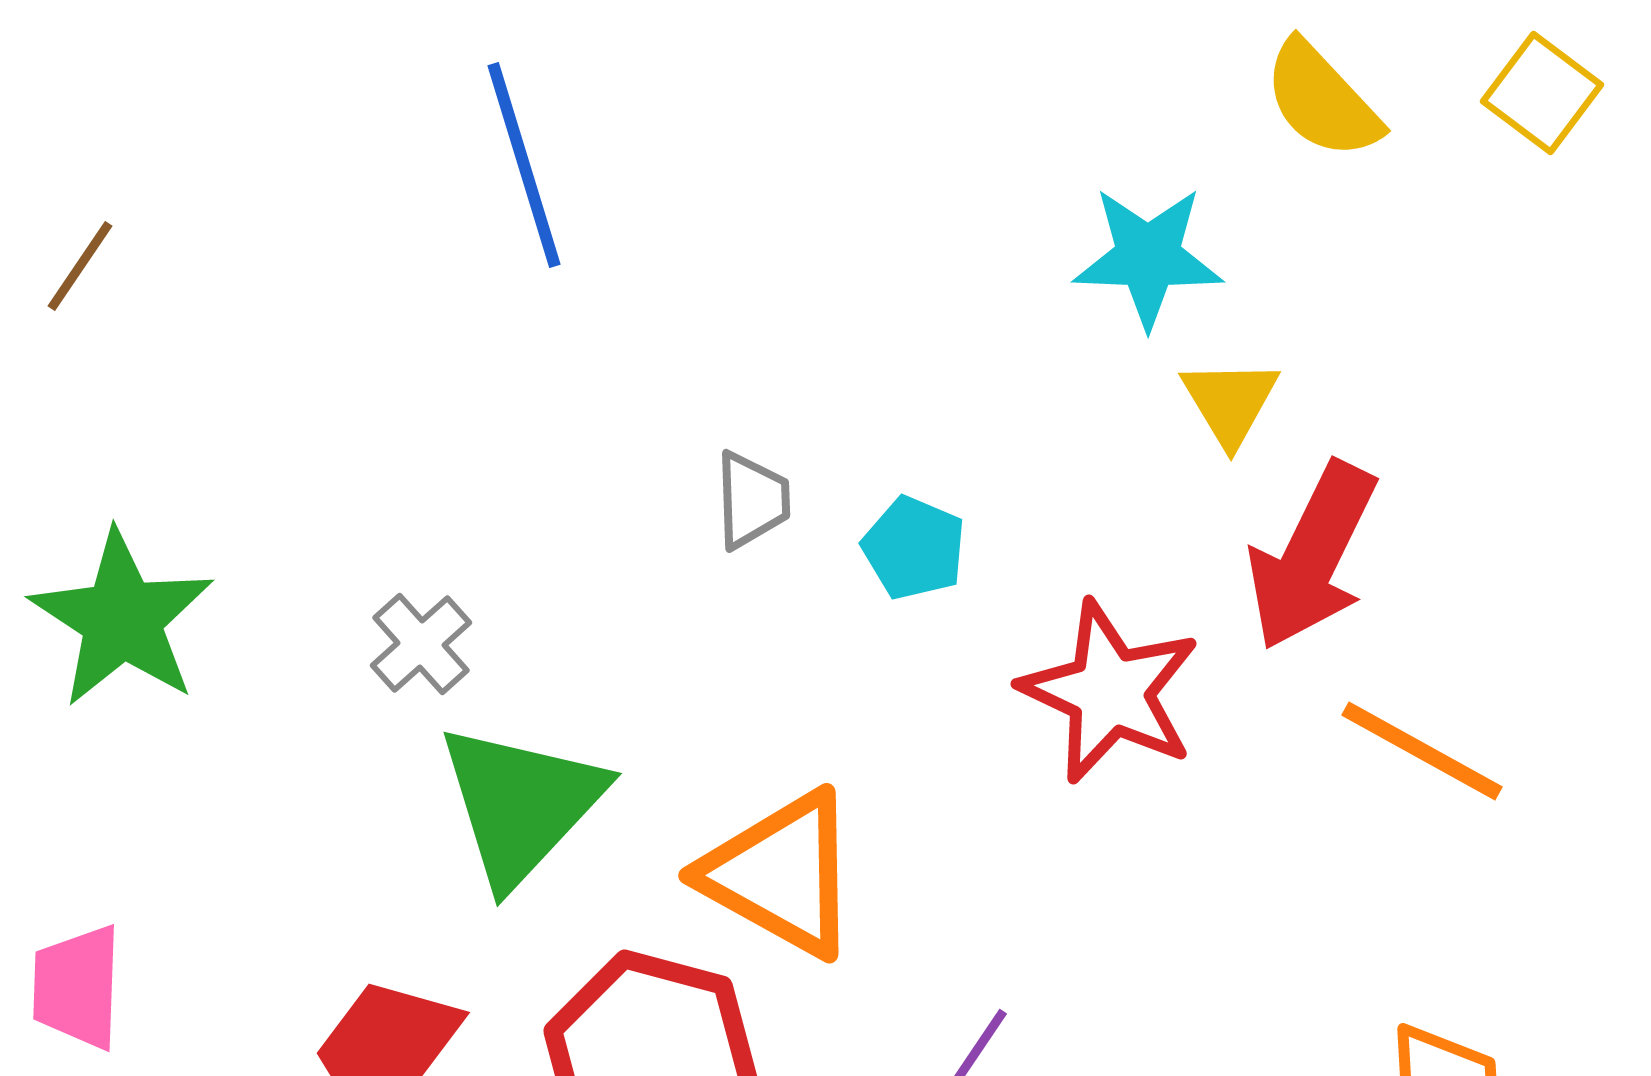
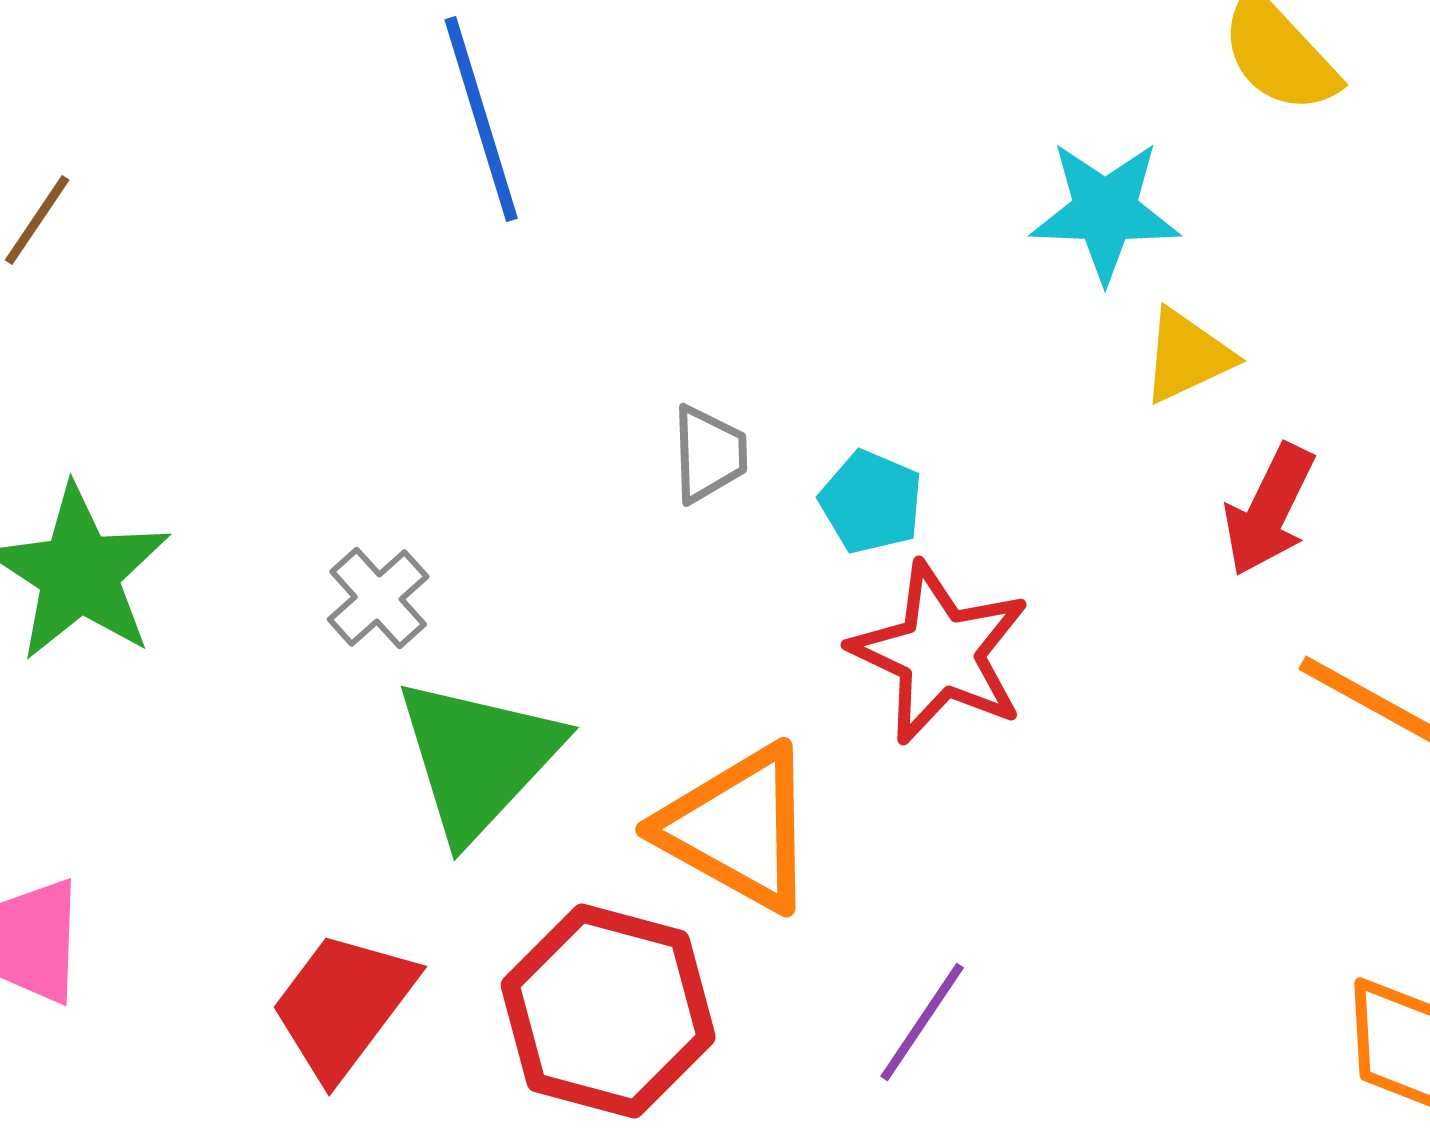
yellow triangle: (1230, 402) -> (1187, 356), turned 36
red arrow: (1312, 556) -> (1269, 510), size x0.7
red star: (1110, 692) -> (940, 653), moved

